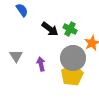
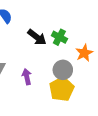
gray circle: (73, 58) -> (63, 70), size x0.7

